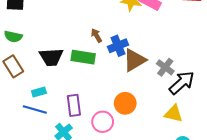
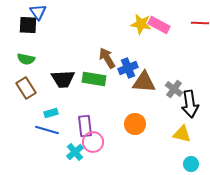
brown arrow: (96, 35) -> (107, 58), size x1.5
brown triangle: (134, 60) -> (144, 82), turned 35
black arrow: (182, 83) -> (190, 104), turned 124
pink circle: (103, 122) -> (93, 142), moved

